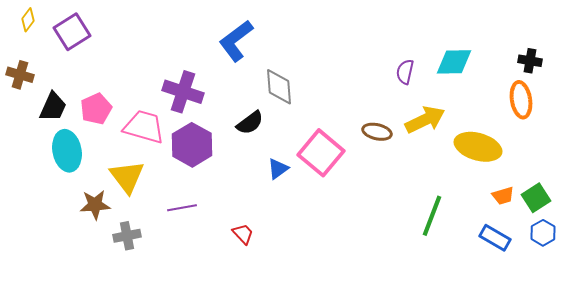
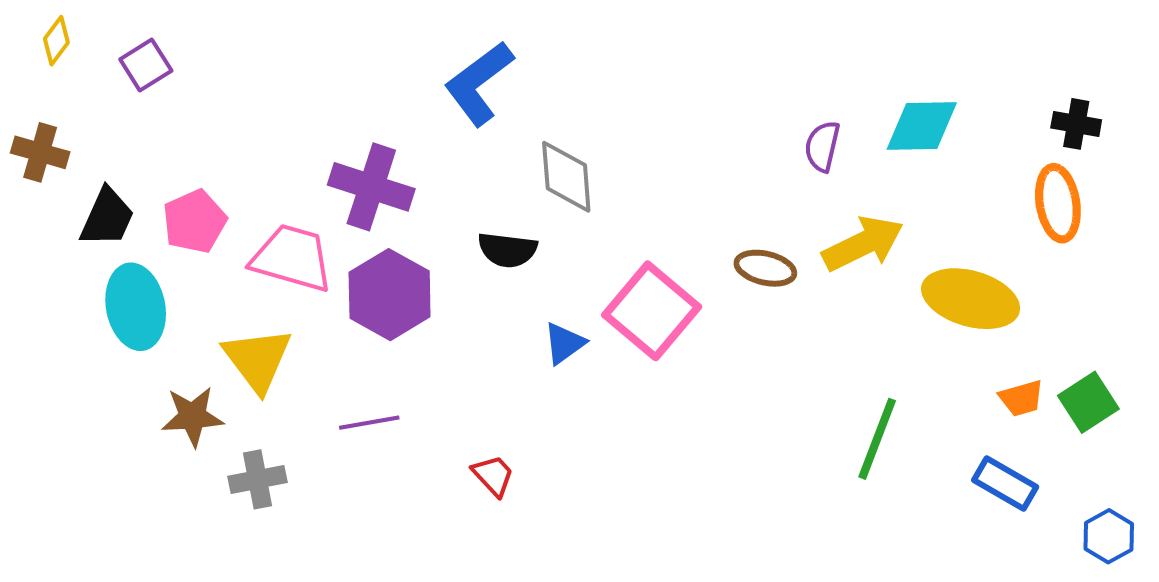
purple square: (72, 32) -> (146, 65), size x0.7
black semicircle: (250, 123) -> (507, 250), turned 44
blue hexagon: (543, 233) -> (1109, 536), moved

